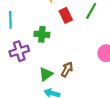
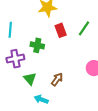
green triangle: (46, 74) -> (30, 79), moved, turned -40

